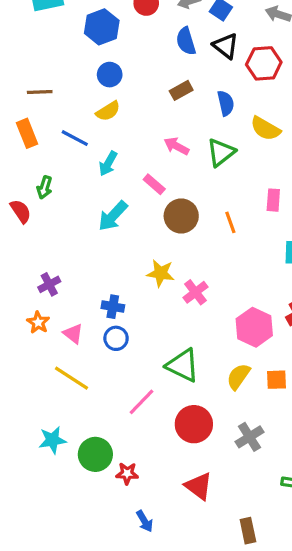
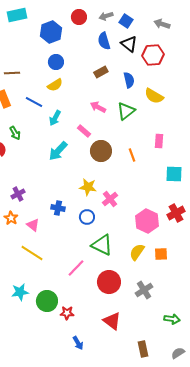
green arrow: (44, 187) -> (15, 133), turned -48
blue circle: (116, 338) -> (87, 217), moved

